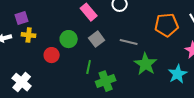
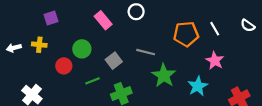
purple square: (22, 18) -> (51, 18), moved
gray square: (97, 39) -> (114, 61), moved
green line: (89, 67) -> (93, 81), moved, turned 56

